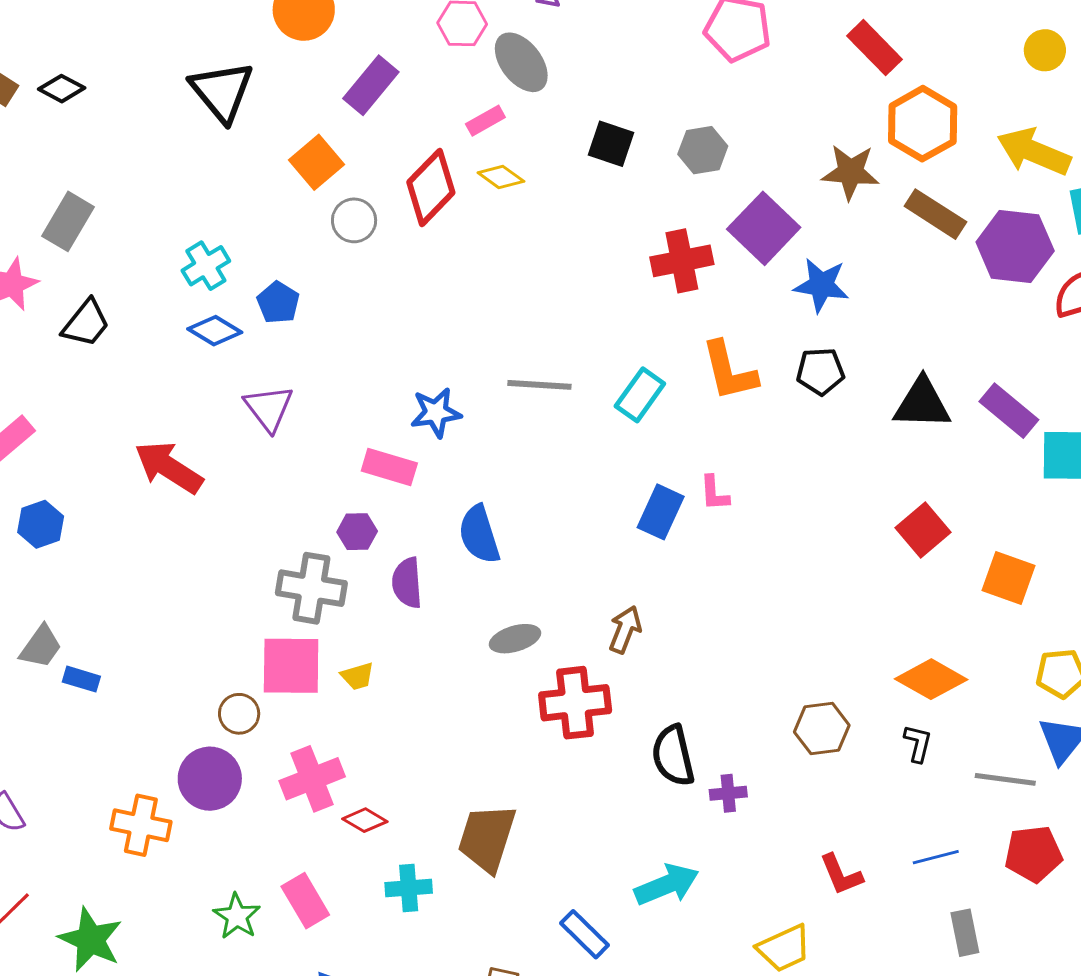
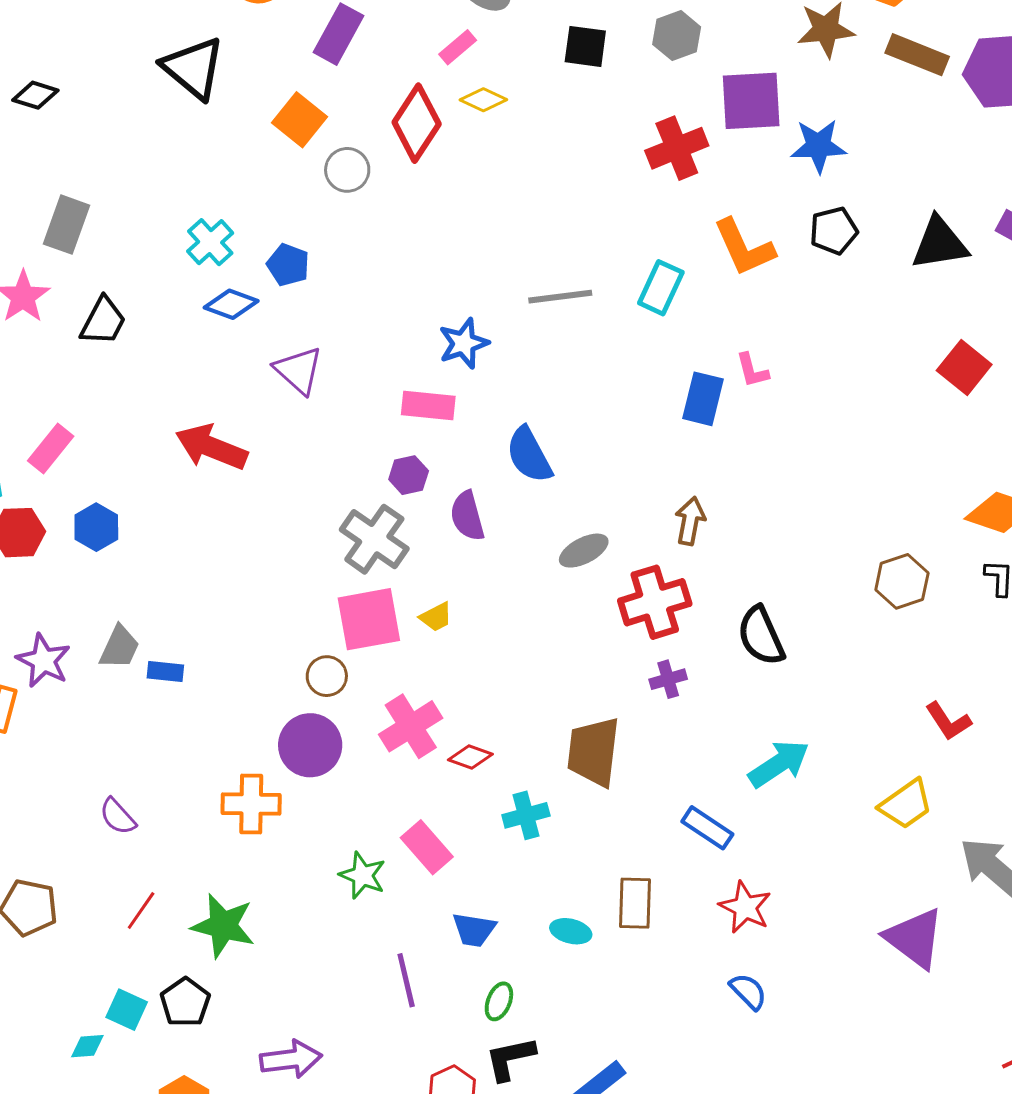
purple square: (764, 228) -> (751, 101), turned -36
gray cross: (311, 588) -> (374, 539), turned 36
purple cross: (728, 793) -> (668, 679), moved

